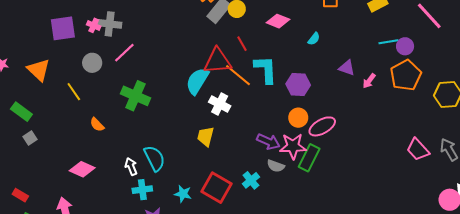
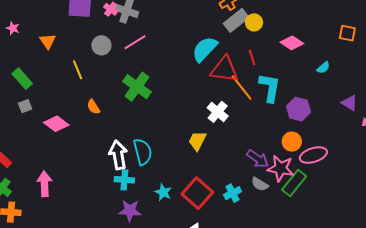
orange triangle: (39, 70) -> (48, 41), size x0.7
cyan semicircle: (197, 81) -> (205, 49), moved
white arrow: (131, 167) -> (118, 155), size x1.6
pink diamond: (82, 169) -> (56, 124), moved

